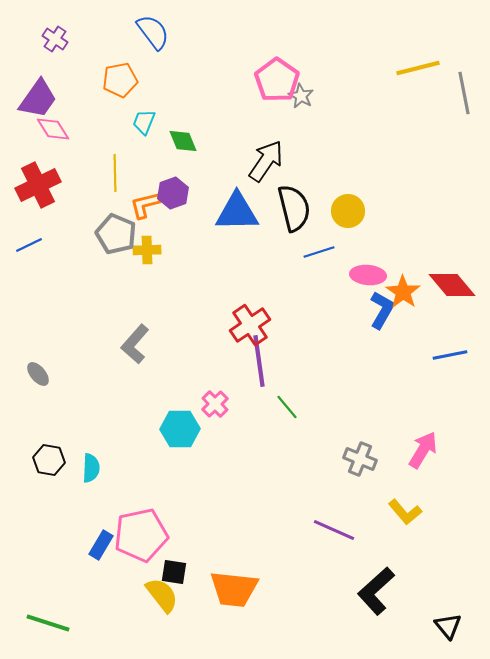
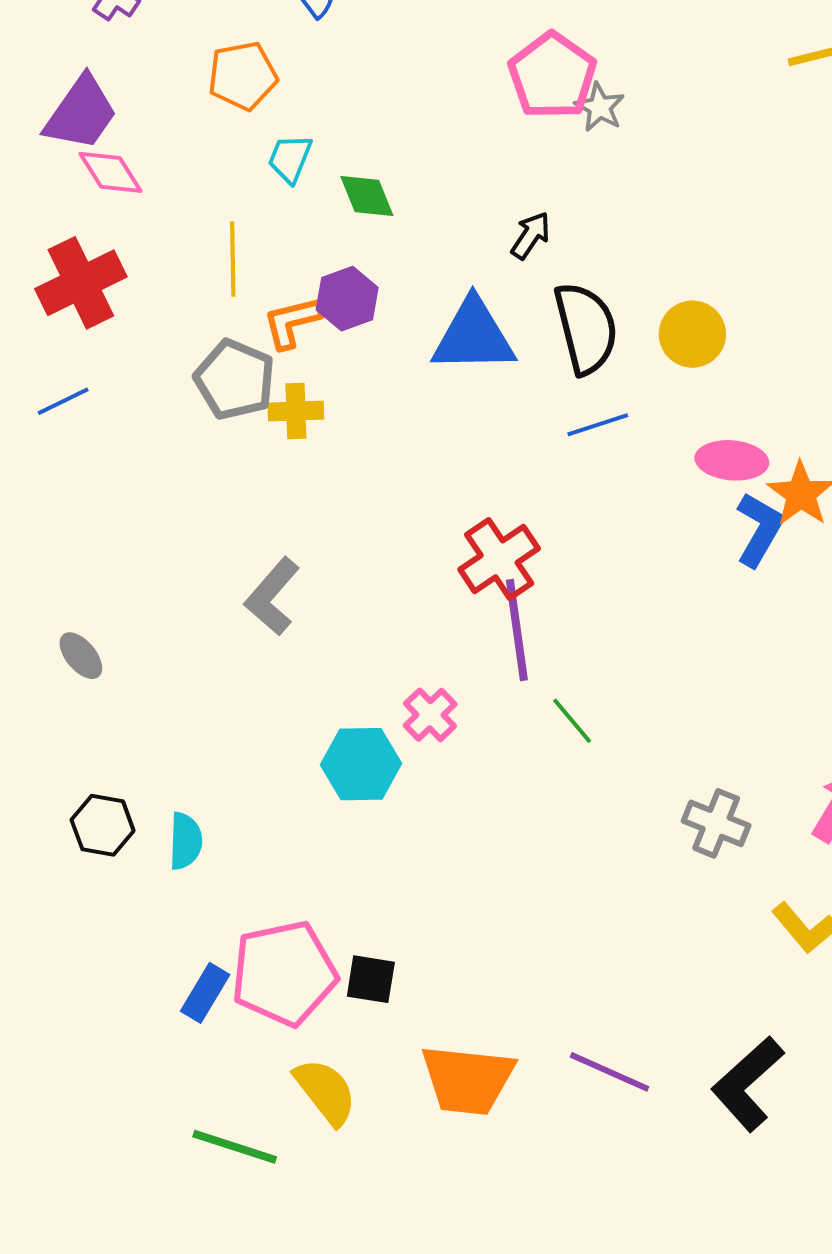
black arrow: (266, 161) -> (531, 235), size x0.6
blue line: (319, 252) -> (598, 425), moved
purple line: (334, 530) -> (610, 1072), moved
black square: (174, 572) -> (371, 979), moved
green line: (48, 623) -> (235, 1147), moved

